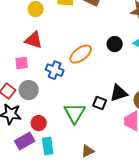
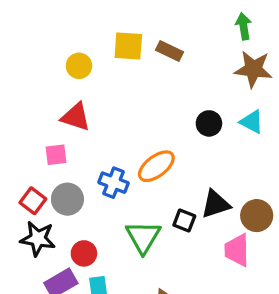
orange ellipse: (81, 54) -> (156, 166), moved
blue cross: (55, 70) -> (114, 183), moved

